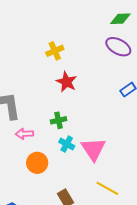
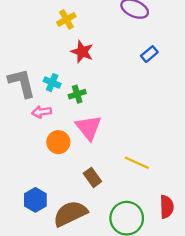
cyan cross: (67, 144) -> (52, 83), moved
pink triangle: (93, 149) -> (89, 128), moved

